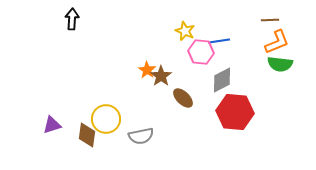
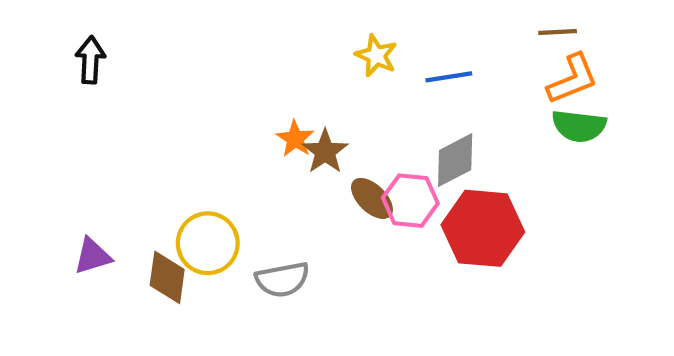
black arrow: (72, 19) -> (90, 60), moved
pink hexagon: (201, 52) -> (410, 201), moved

